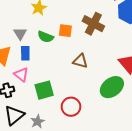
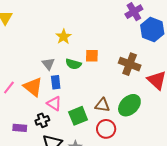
brown cross: (93, 24) -> (130, 64), moved
brown triangle: (80, 61) -> (102, 105), moved
green ellipse: (112, 87) -> (129, 105), moved

